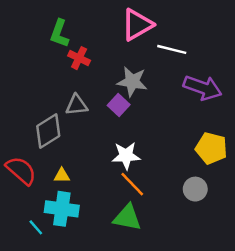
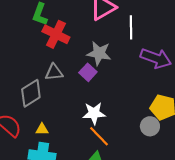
white line: (172, 49) -> (131, 27), turned 75
red cross: (79, 58) -> (56, 34), size x1.5
gray circle: (195, 189) -> (150, 126), moved

